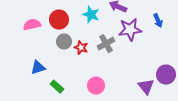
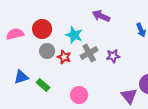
cyan star: (91, 15) -> (74, 35), moved
purple star: (130, 30) -> (113, 56), moved, size x0.6
green rectangle: (57, 87) -> (43, 85), moved

